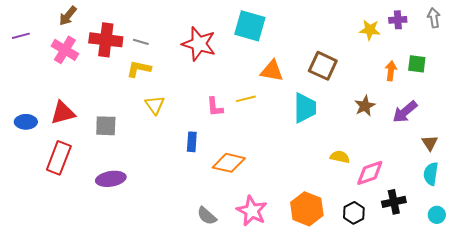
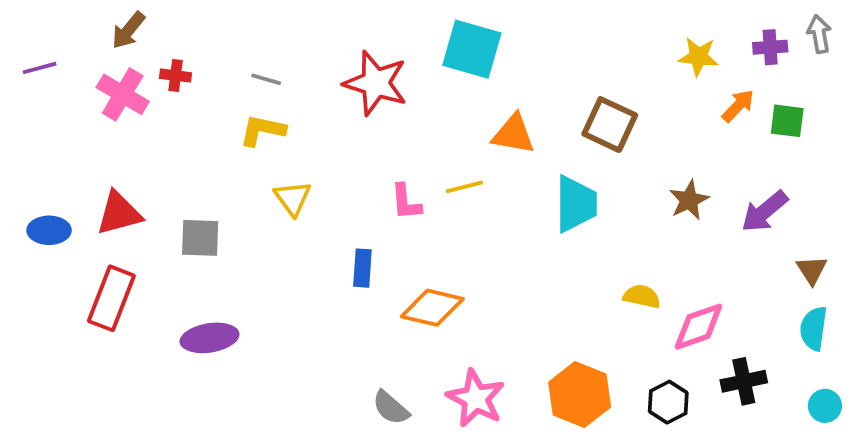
purple cross: (398, 20) -> (770, 47), moved
red cross: (106, 40) -> (176, 76), moved, size x0.5
orange arrow: (391, 71) -> (738, 106), moved, turned 36

